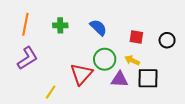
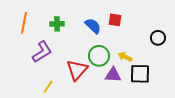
red square: (136, 37) -> (115, 20), moved
purple L-shape: (27, 58) -> (42, 52), moved

